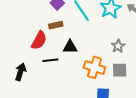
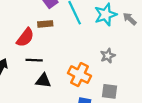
black triangle: (70, 47) -> (43, 81), moved
gray square: (120, 70) -> (110, 91), moved

